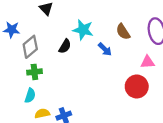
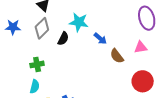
brown semicircle: (123, 32) -> (117, 56), moved
gray diamond: (30, 47) -> (42, 28), moved
red circle: (137, 87) -> (143, 81), moved

